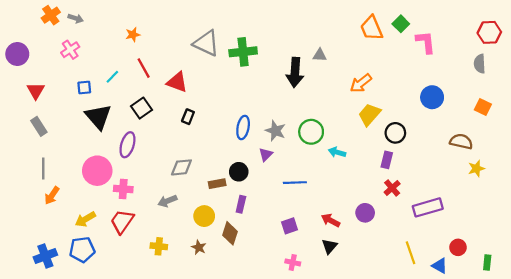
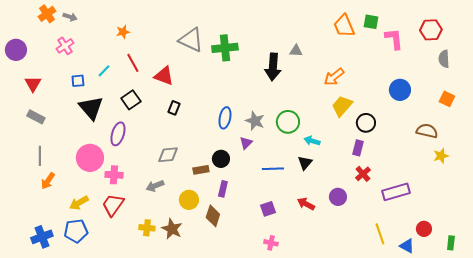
green square: (401, 24) -> (371, 22), turned -35
red hexagon: (489, 32) -> (431, 30), moved
gray rectangle: (39, 126) -> (36, 117), turned -30
black triangle: (329, 246) -> (305, 163), moved
brown star: (199, 247) -> (172, 229), moved, size x1.5

